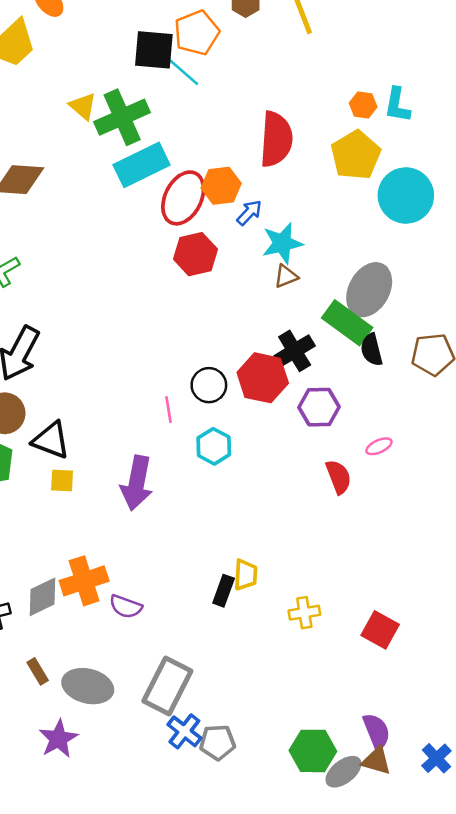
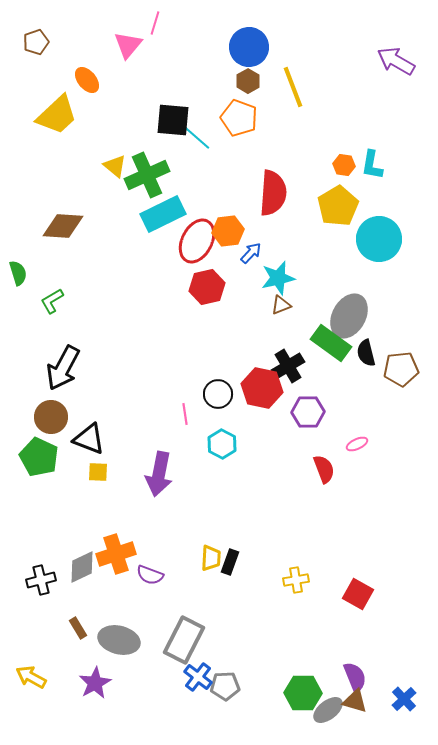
orange pentagon: (197, 33) -> (239, 118), moved, turned -30
black semicircle: (372, 350) -> (366, 353), moved
yellow trapezoid: (246, 575) -> (211, 558), moved

